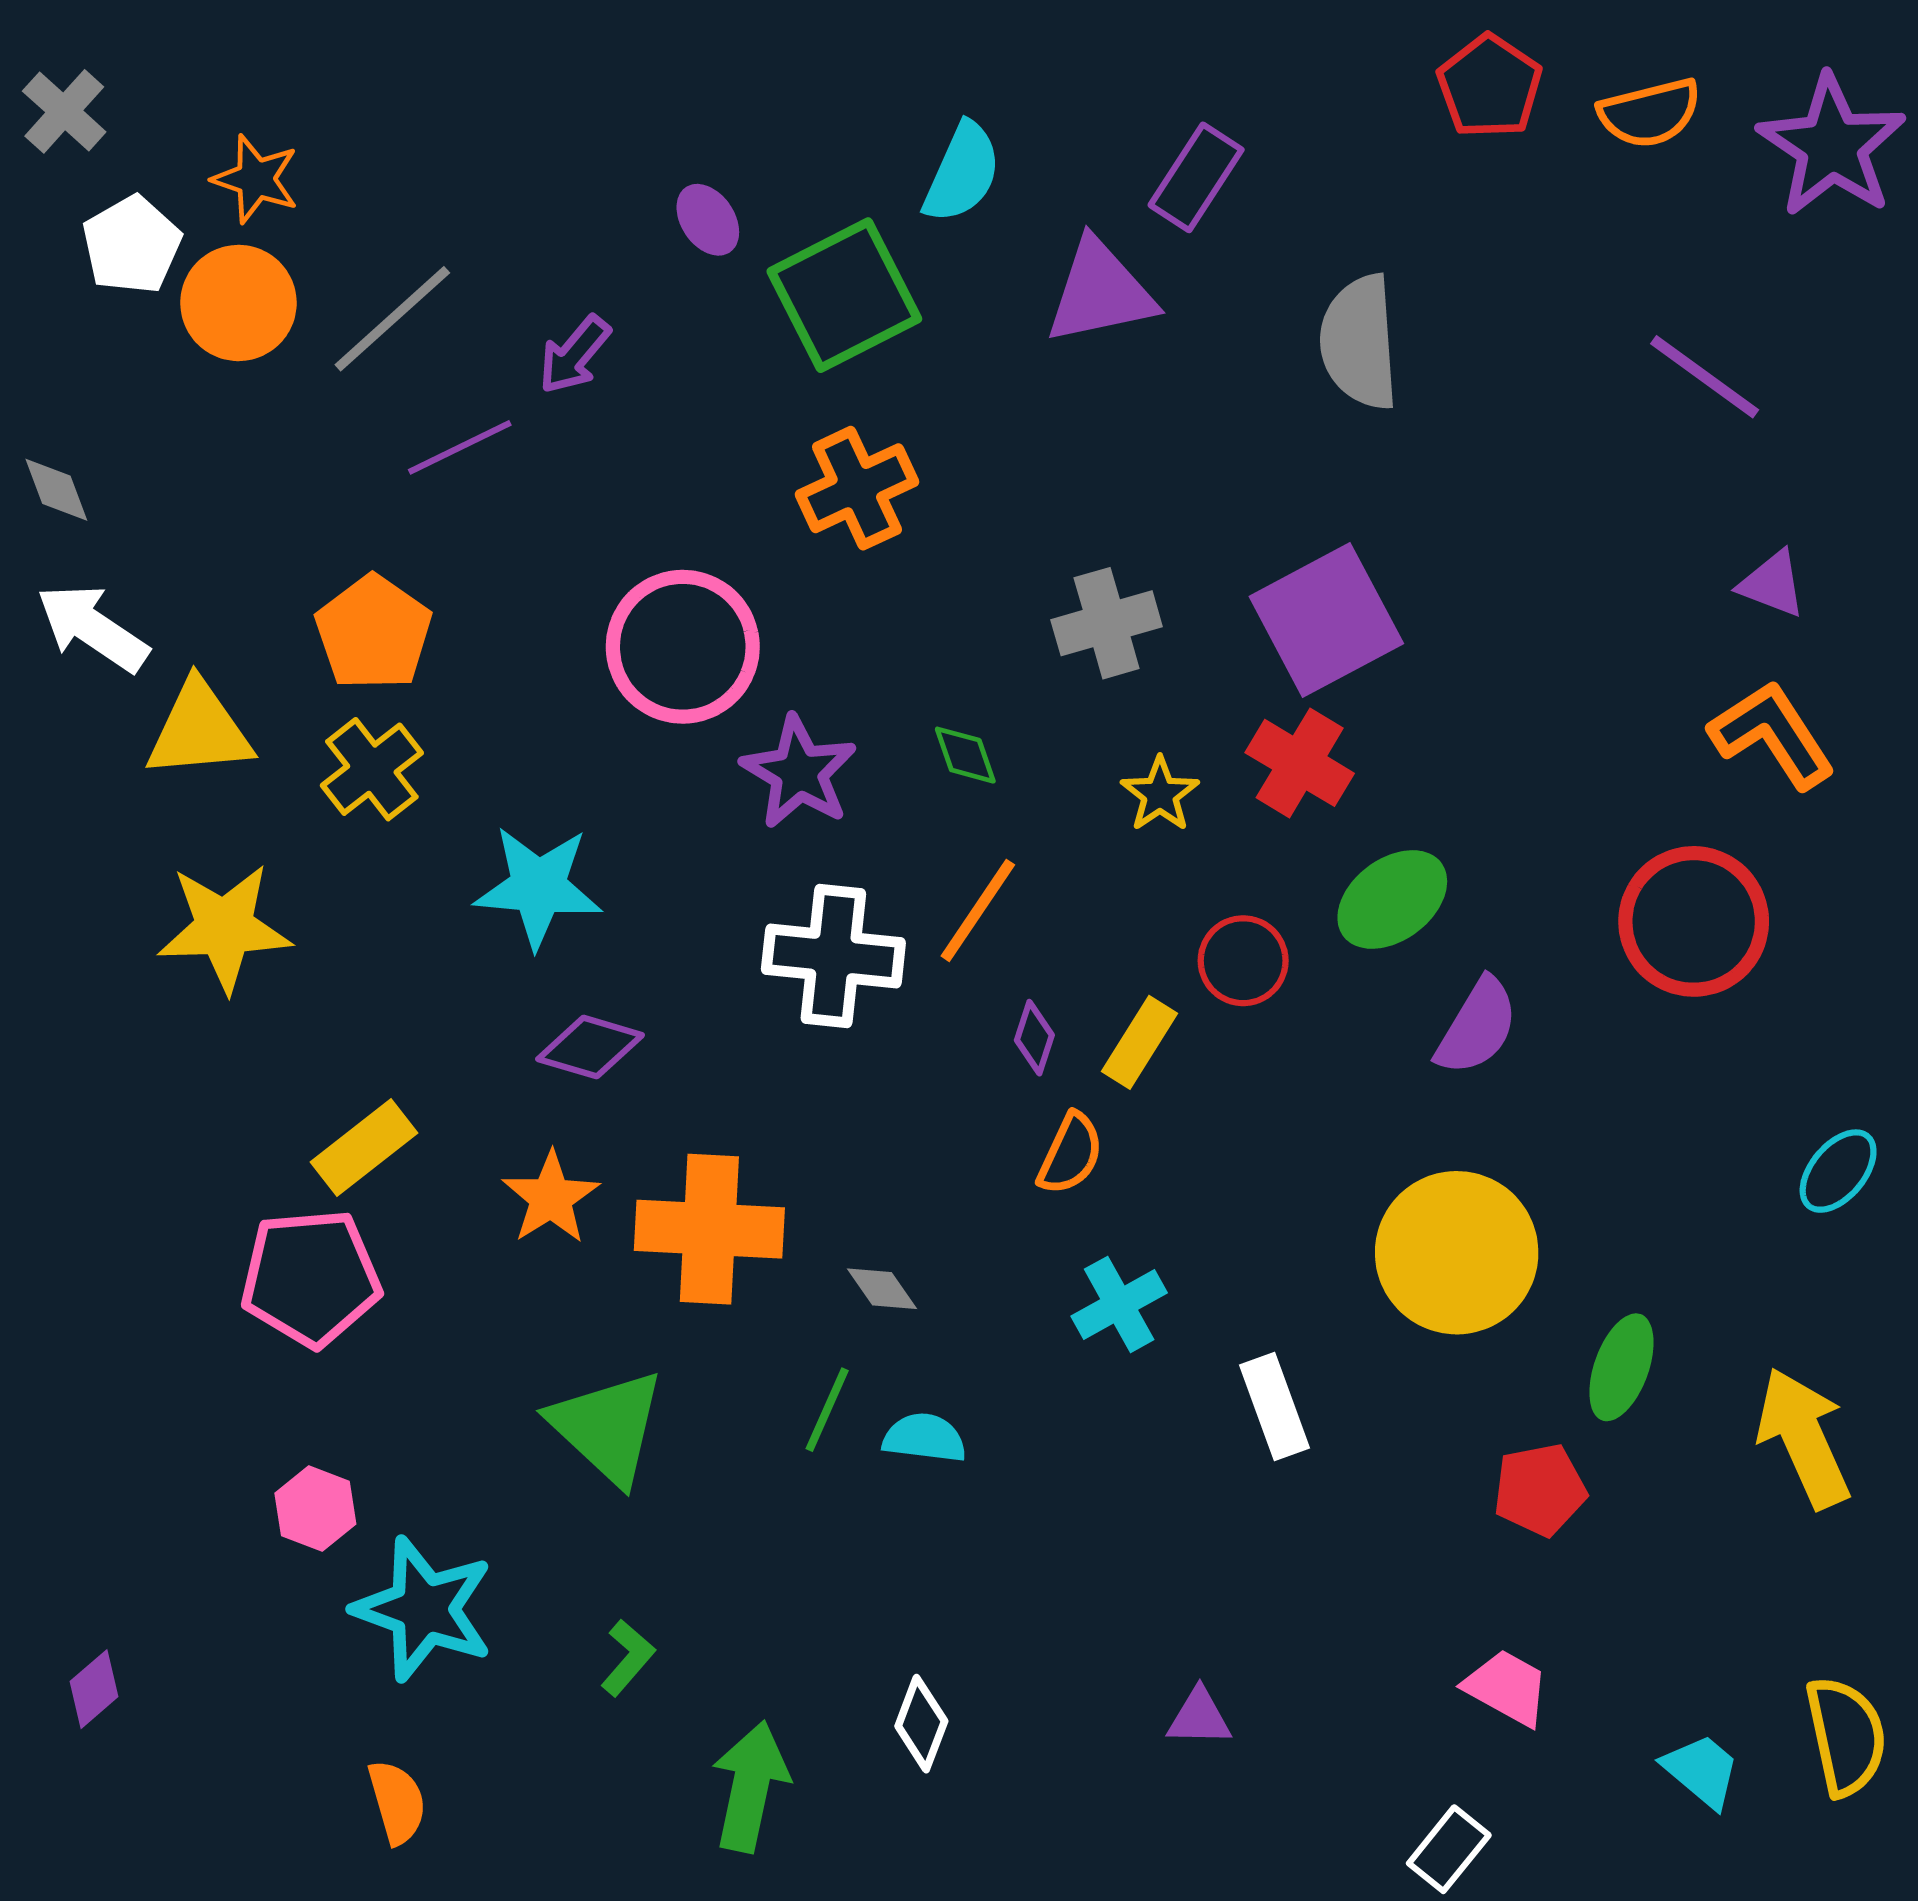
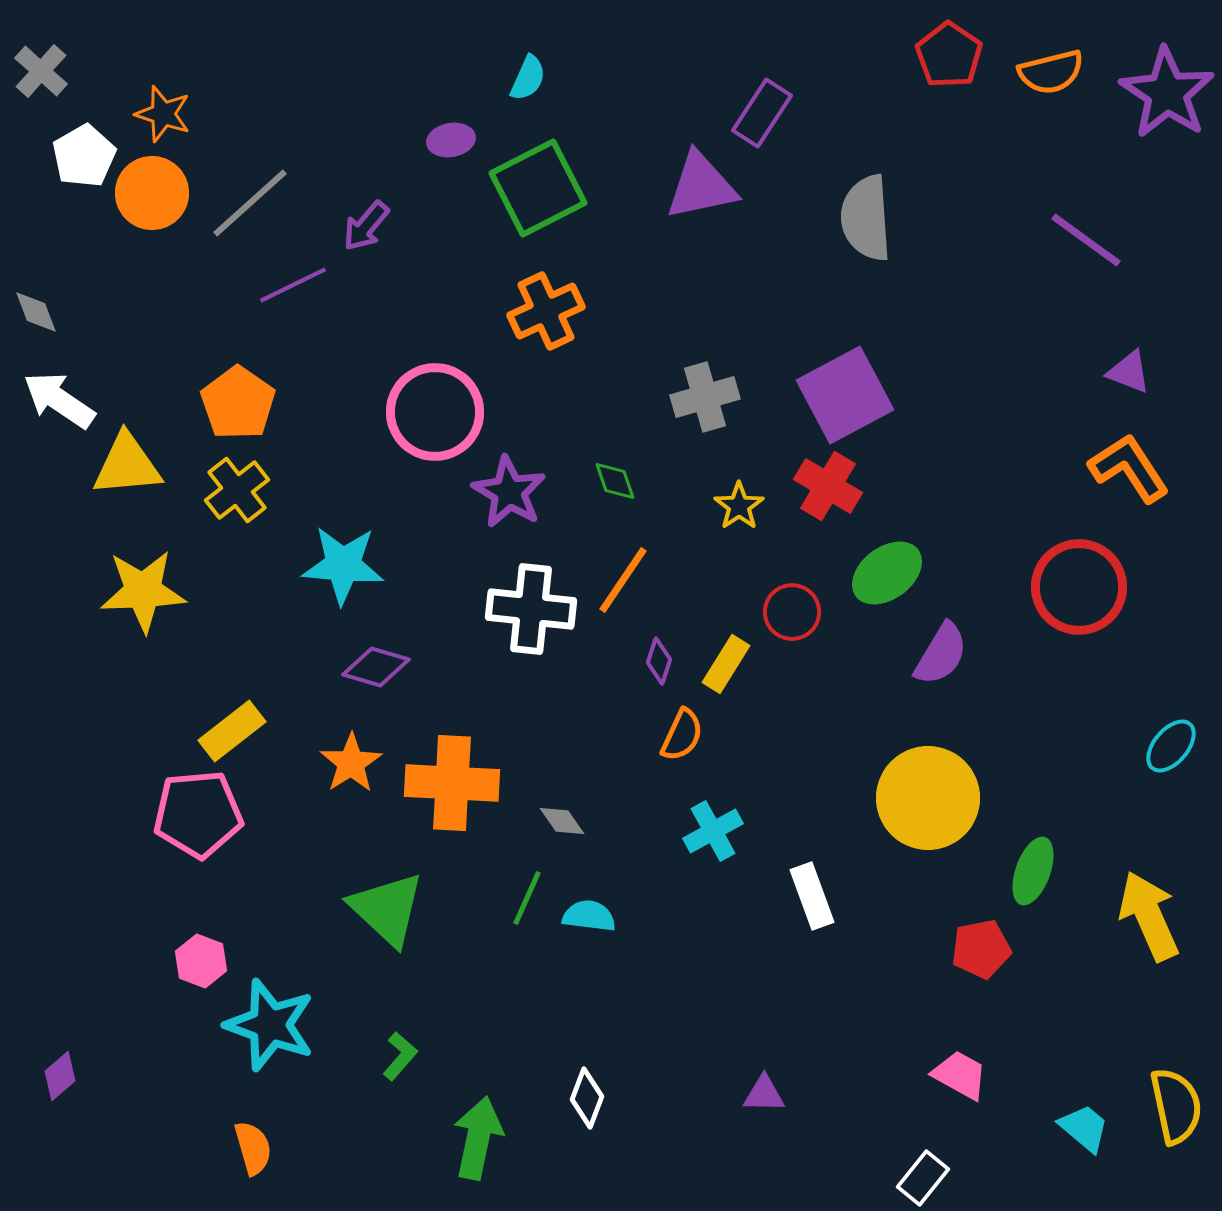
cyan semicircle: (962, 173) -> (528, 78), moved, size x0.7
purple ellipse: (708, 220) -> (451, 140), turned -66

